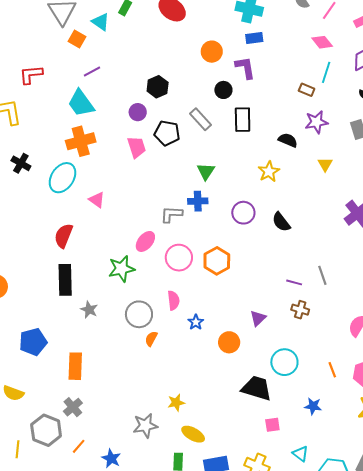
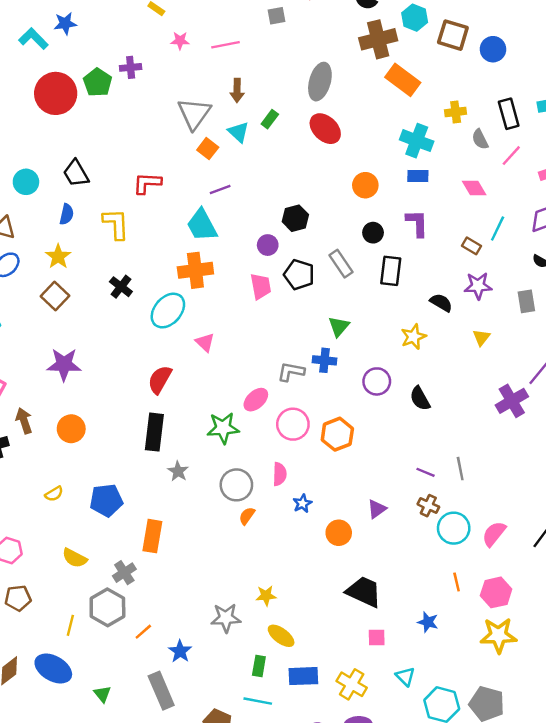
pink diamond: (322, 42) -> (474, 188), moved
purple L-shape: (245, 68) -> (417, 223), moved
cyan circle: (284, 362) -> (454, 528), moved
gray cross: (73, 407) -> (124, 573), moved

